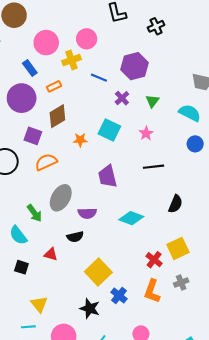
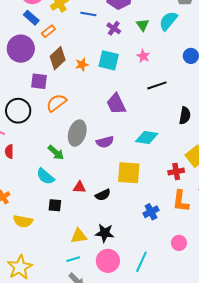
blue rectangle: (30, 68) -> (31, 18), moved
cyan semicircle: (190, 113) -> (168, 21), moved, turned -65
orange star: (80, 140) -> (82, 65), moved
black semicircle: (75, 237) -> (103, 195), moved
red cross: (154, 260) -> (176, 171), turned -35
yellow square: (98, 272) -> (129, 173), moved, turned -30
blue cross: (119, 295) -> (151, 212), turned 35
yellow triangle: (39, 304) -> (79, 236), turned -48
black star: (90, 308) -> (105, 233), moved

